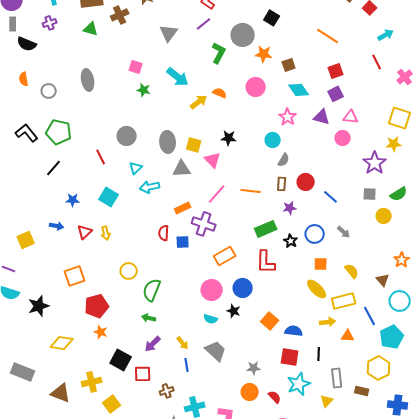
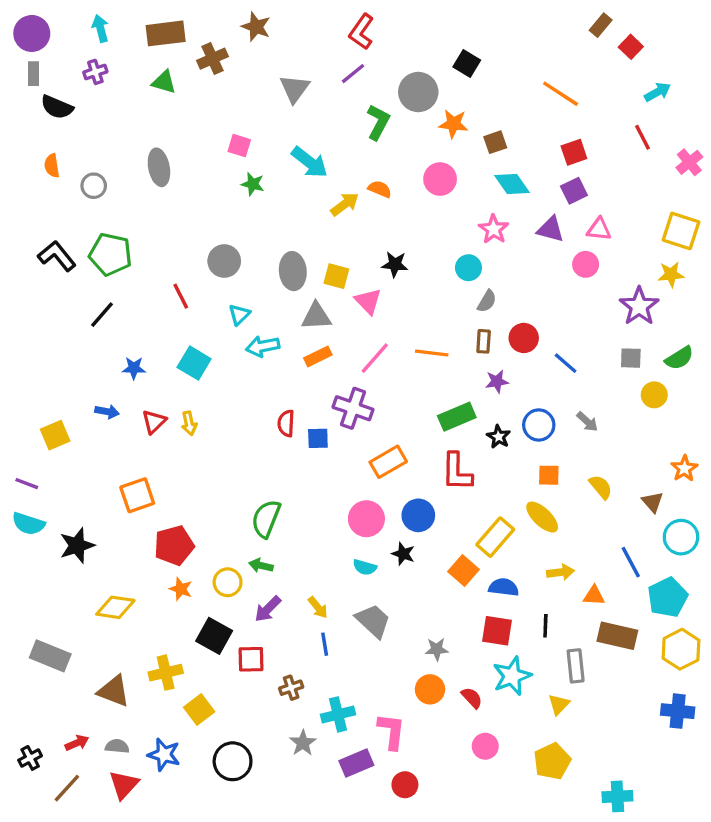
orange rectangle: (183, 208) -> (318, 356), moved
yellow circle: (129, 271) -> (228, 582), moved
yellow rectangle: (344, 301) -> (495, 537), moved, turned -35
yellow hexagon: (379, 368) -> (681, 649), moved
brown rectangle: (362, 391) -> (617, 636), moved, size x1.6

